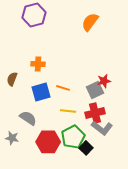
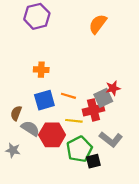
brown semicircle: (12, 79) -> (16, 113), moved
red cross: (95, 113) -> (93, 110), moved
red hexagon: (48, 142) -> (52, 135), moved
black square: (86, 148) -> (93, 161), turned 32

